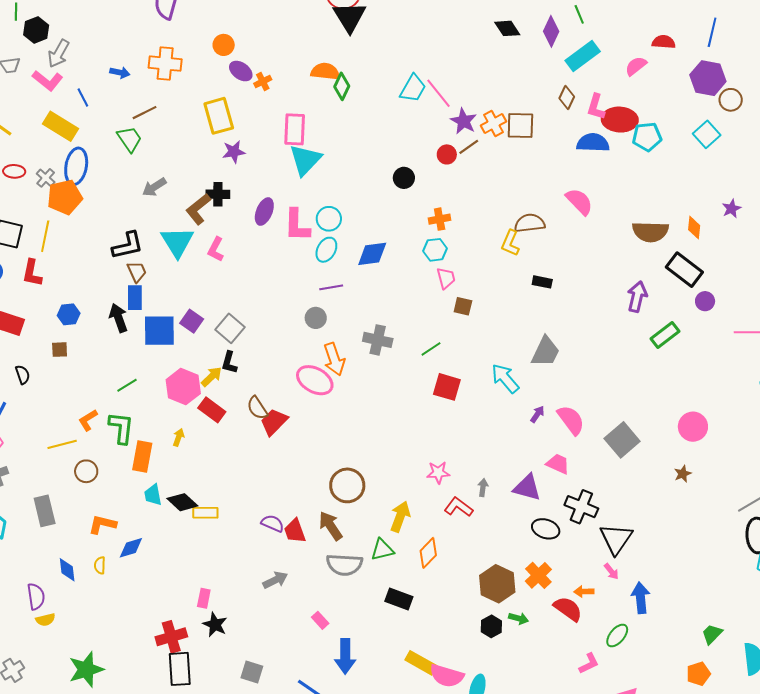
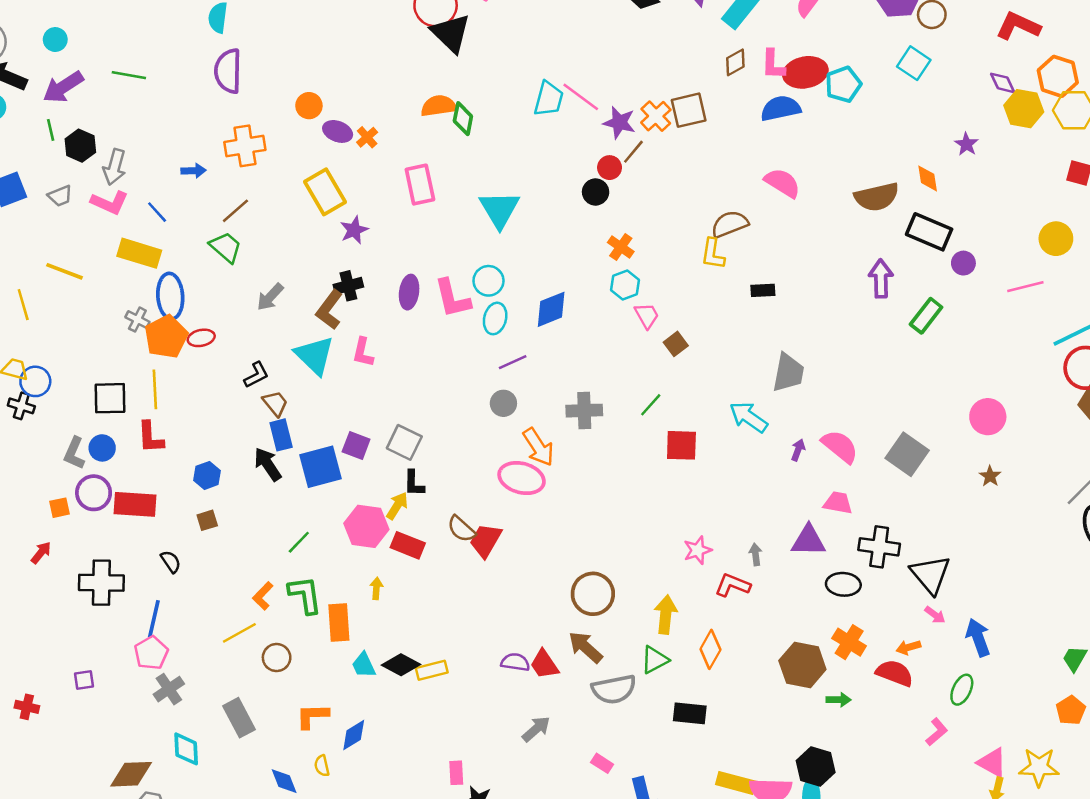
brown diamond: (567, 98) -> (735, 62), turned 50
cyan triangle: (305, 160) -> (500, 209), moved
red ellipse: (14, 171) -> (201, 338), moved
black circle: (404, 178) -> (596, 192), moved
orange cross: (440, 219) -> (621, 247), turned -30
black L-shape: (128, 245) -> (256, 375), size x0.7
brown square: (463, 306) -> (676, 344), turned -36
black hexagon: (491, 626) -> (816, 767), moved, size x1.4

